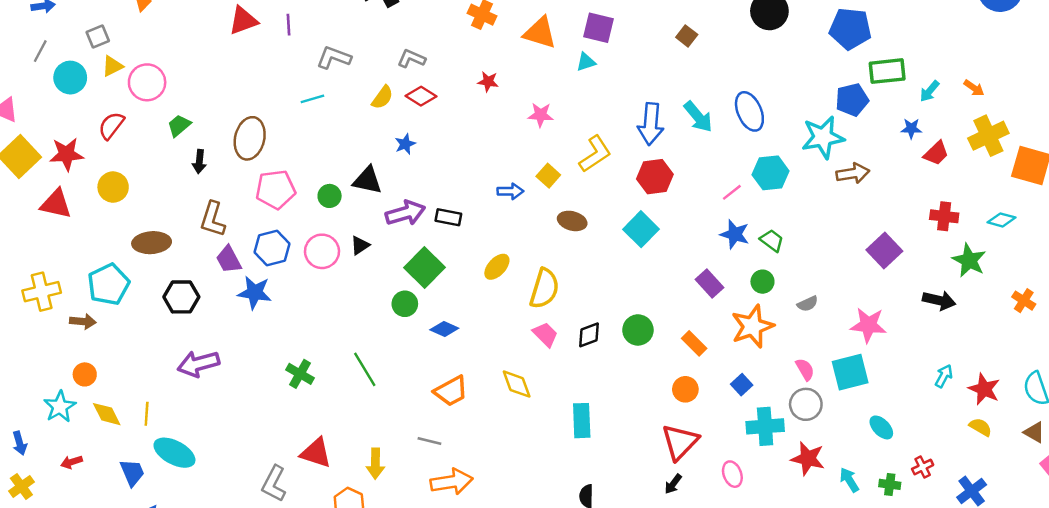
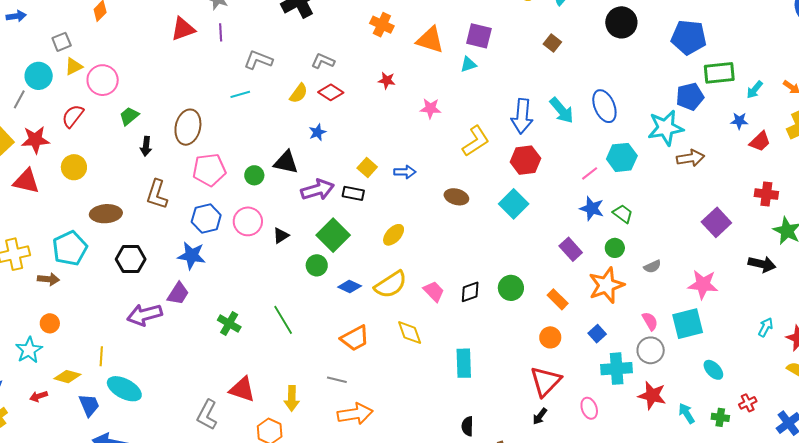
gray line: (40, 51) -> (19, 99), moved
yellow square: (548, 176) -> (367, 167), moved
black triangle: (360, 245) -> (281, 236), moved
purple trapezoid: (229, 260) -> (178, 293), moved, turned -120
yellow semicircle: (544, 289) -> (391, 285), moved, turned 40
yellow diamond: (107, 414) -> (67, 377), moved, turned -48

